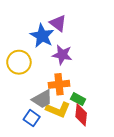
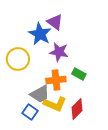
green rectangle: (78, 99) -> (79, 74), moved
red diamond: (81, 115) -> (77, 109), turned 40

